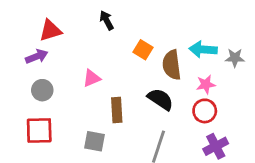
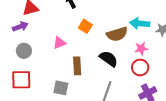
orange square: (143, 50) -> (85, 26), moved
brown semicircle: (172, 65) -> (117, 34), turned -100

